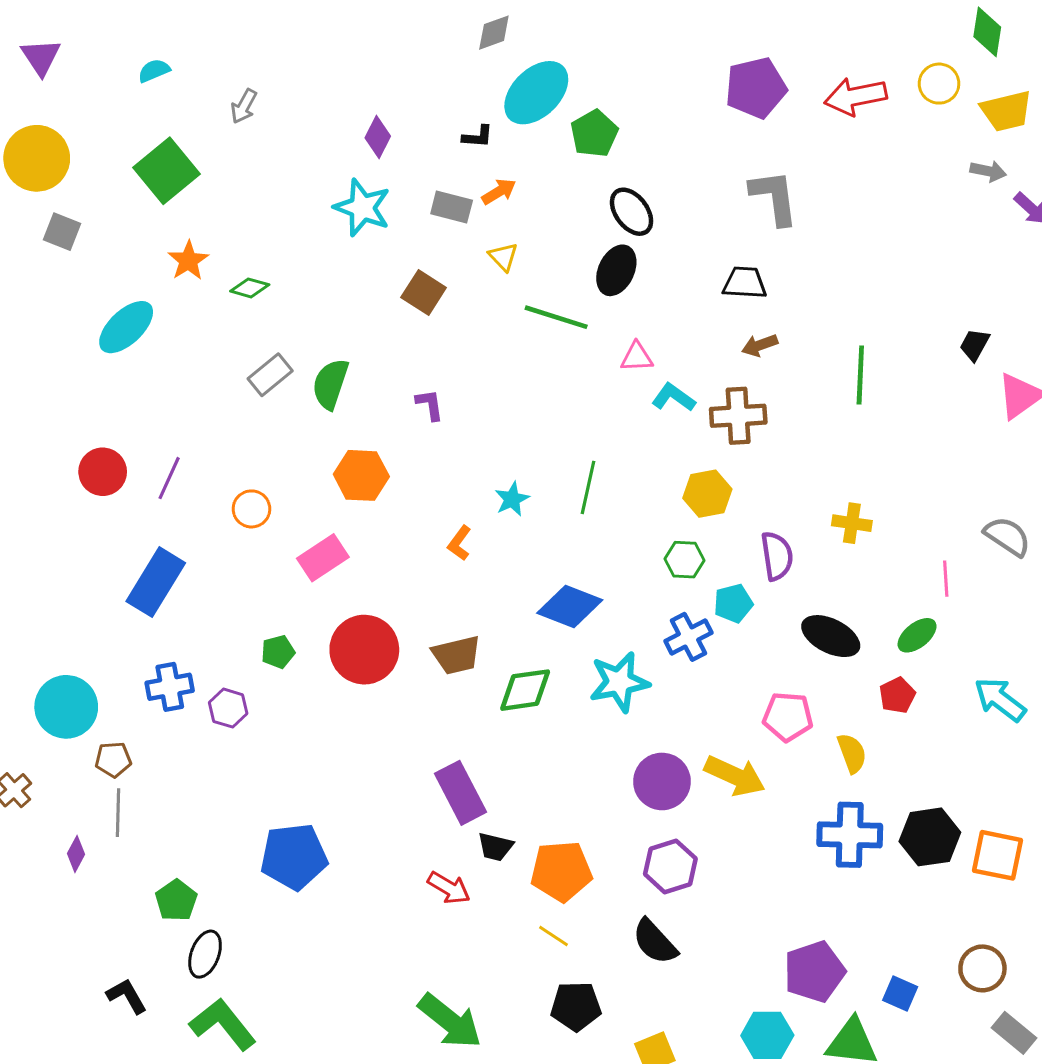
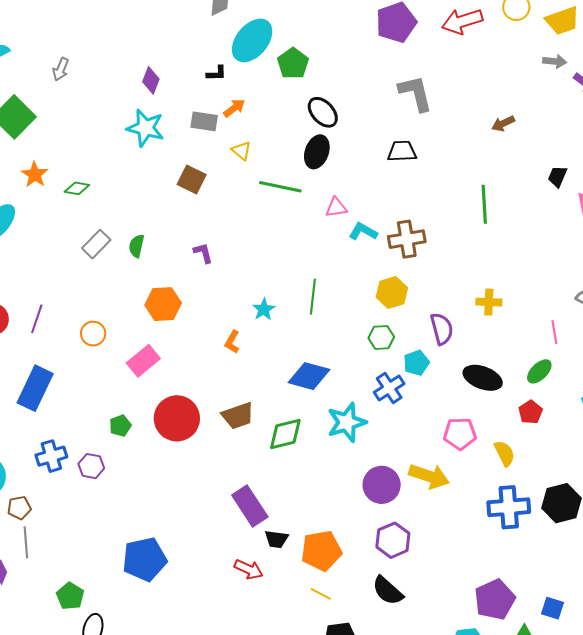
brown arrow: (760, 345) -> (503, 123), moved
green semicircle: (330, 384) -> (137, 246), size x0.7

